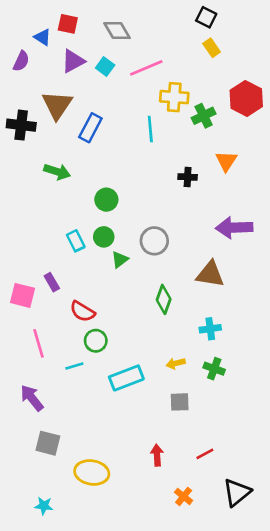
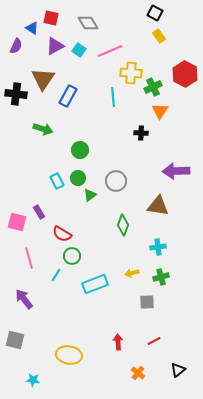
orange triangle: (226, 161) -> (160, 111), moved
cyan line: (74, 366) -> (56, 275), turned -40
green cross: (214, 369) -> (161, 277), turned -35
gray square: (180, 402) -> (147, 302), moved
gray square: (48, 443) -> (15, 340), moved
black triangle: (237, 492) -> (178, 370), size x0.7

